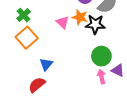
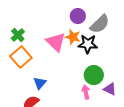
pink triangle: (63, 22) -> (56, 42), size x1.5
pink arrow: (101, 77) -> (86, 92), moved

